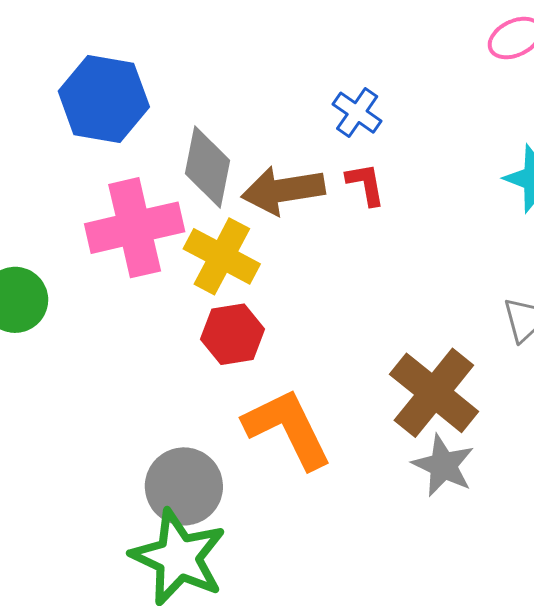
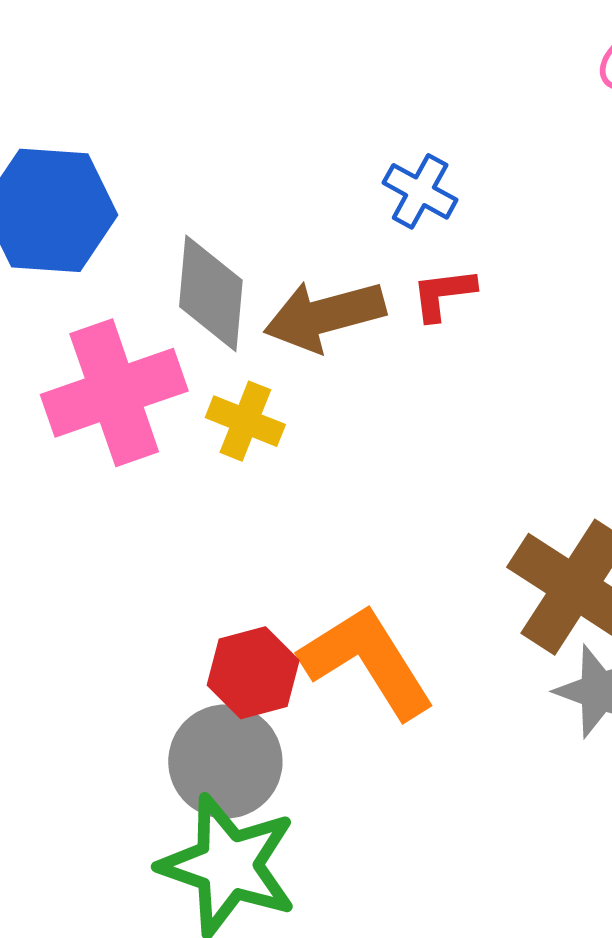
red L-shape: (366, 184) -> (443, 294), turned -81
yellow cross: (222, 256) -> (245, 421), size x0.7
red hexagon: (233, 334) -> (253, 673), moved

